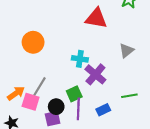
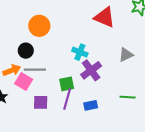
gray line: (39, 87) -> (35, 70), turned 45
green line: (129, 96) -> (128, 97), moved
black circle: (56, 107) -> (26, 51), moved

